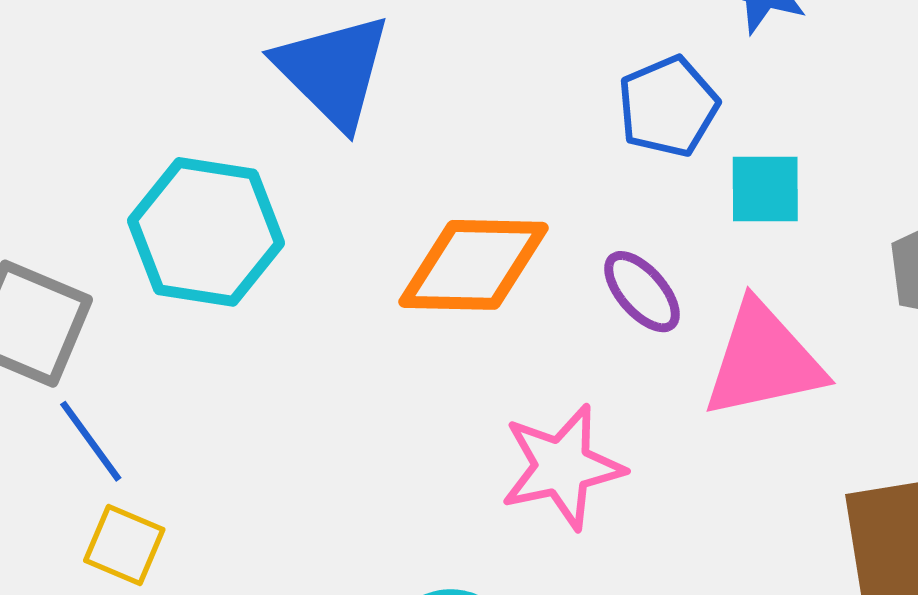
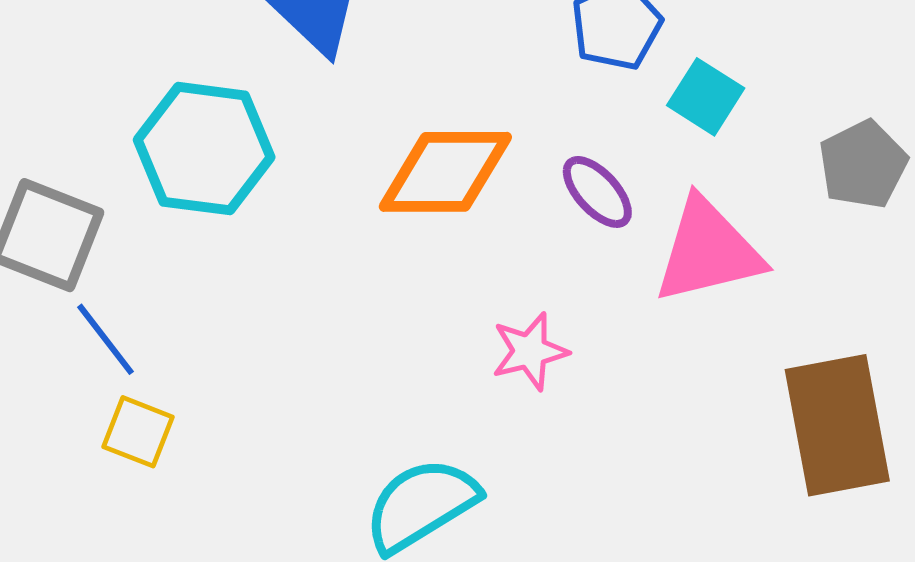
cyan square: (765, 189) -> (706, 97), turned 34
pink star: (562, 467) -> (530, 351), size x0.7

